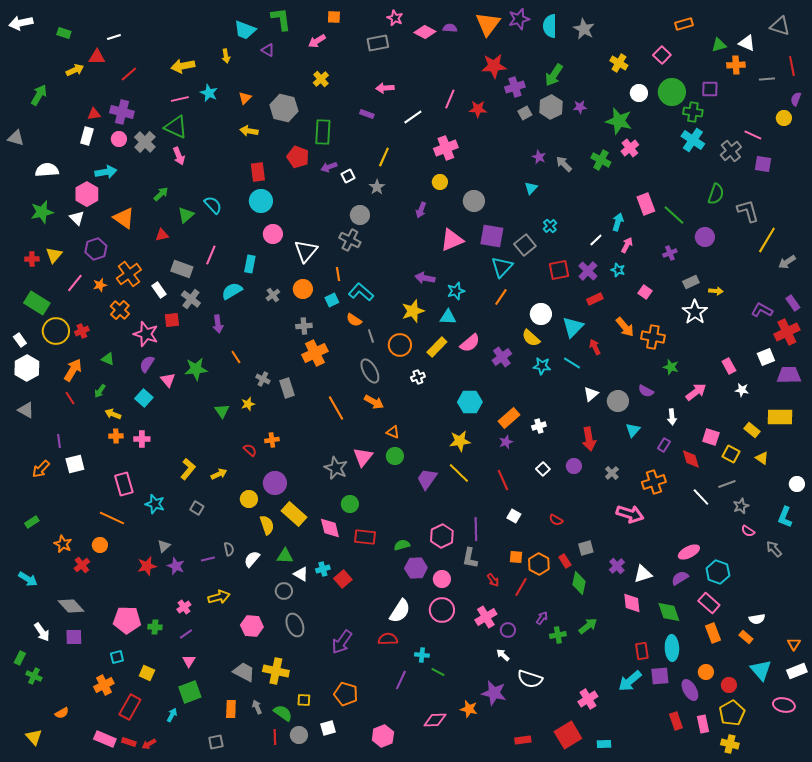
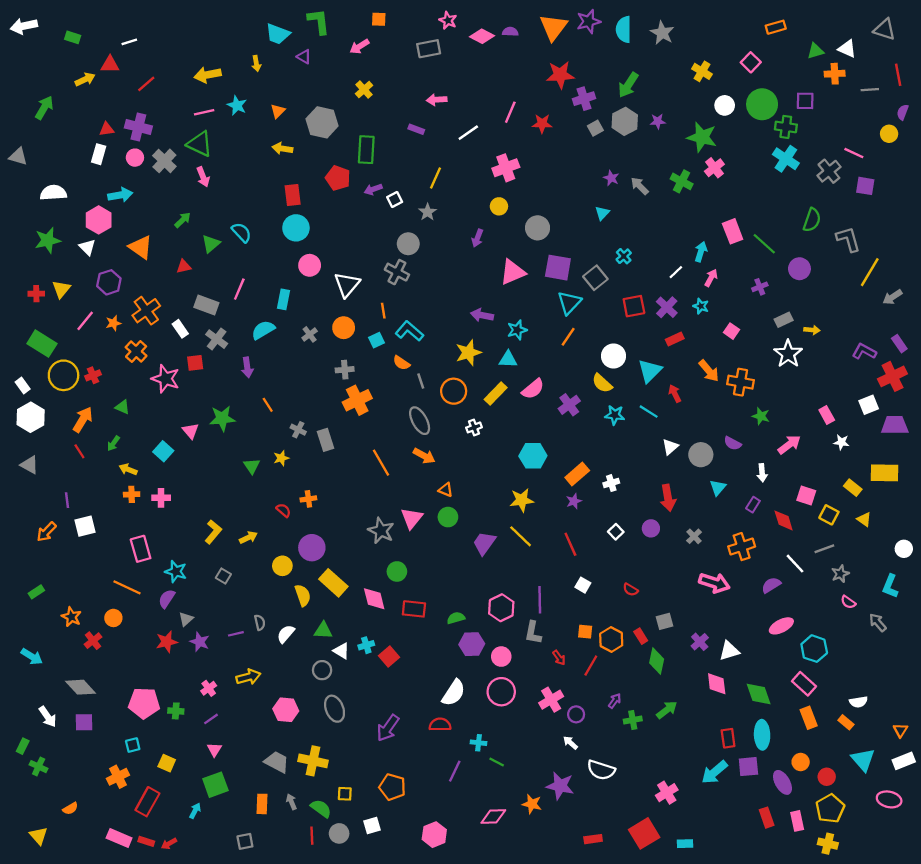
purple semicircle: (147, 364) -> (167, 599), moved
purple semicircle: (680, 578) -> (771, 585), moved

